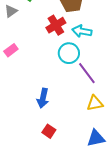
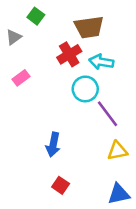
pink rectangle: (11, 50) -> (21, 78), moved

